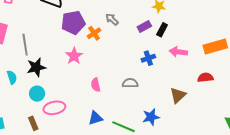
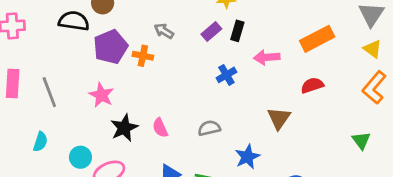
orange cross: (94, 33) -> (143, 56), turned -32
pink star: (74, 56) -> (101, 95), moved
black star: (36, 67) -> (124, 128), moved
cyan semicircle: (12, 77) -> (40, 142), turned 48
gray semicircle: (130, 83) -> (209, 128), moved

